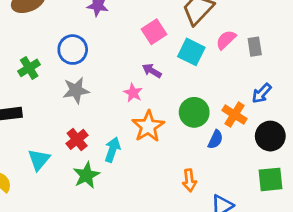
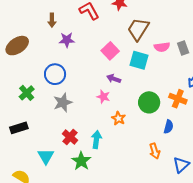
pink semicircle: (226, 40) -> (162, 47), turned -133
orange star: (148, 126) -> (118, 118), size x0.6
blue semicircle: (215, 139) -> (168, 127), moved

